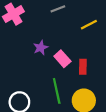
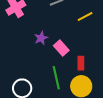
red rectangle: (83, 67) -> (81, 63), moved

